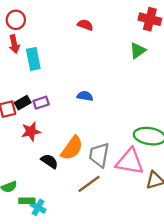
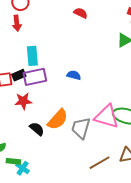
cyan rectangle: (33, 59) -> (32, 56), moved
purple rectangle: (41, 103) -> (35, 77), size x1.6
pink triangle: (130, 162) -> (107, 117), moved
brown line: (89, 184) -> (99, 163), moved

